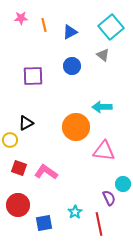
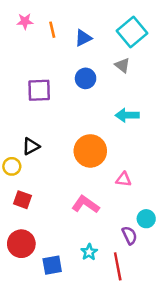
cyan arrow: (102, 107) -> (127, 115), moved
pink triangle: (104, 151) -> (124, 179), size x0.6
pink L-shape: (46, 172) -> (86, 204), moved

